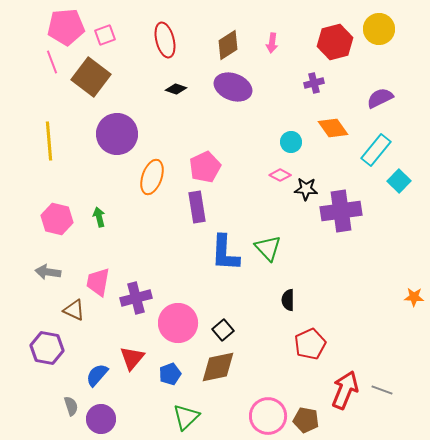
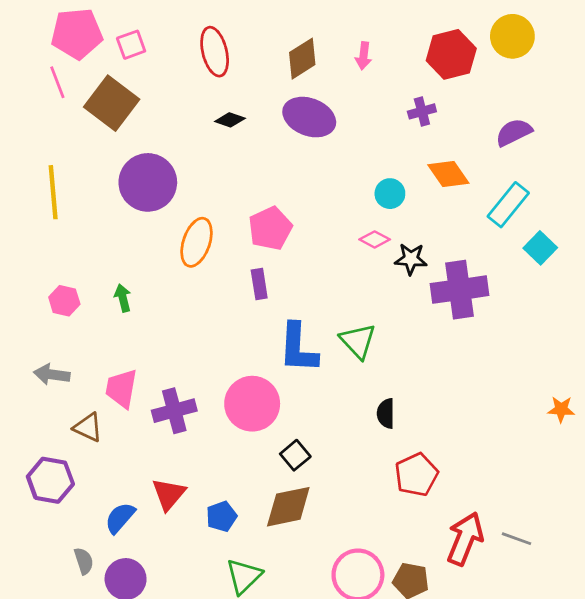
purple rectangle: (197, 207) -> (259, 284), size x0.7
pink hexagon: (57, 219) -> (64, 301), size x0.7
pink circle: (178, 323) -> (252, 404), moved

